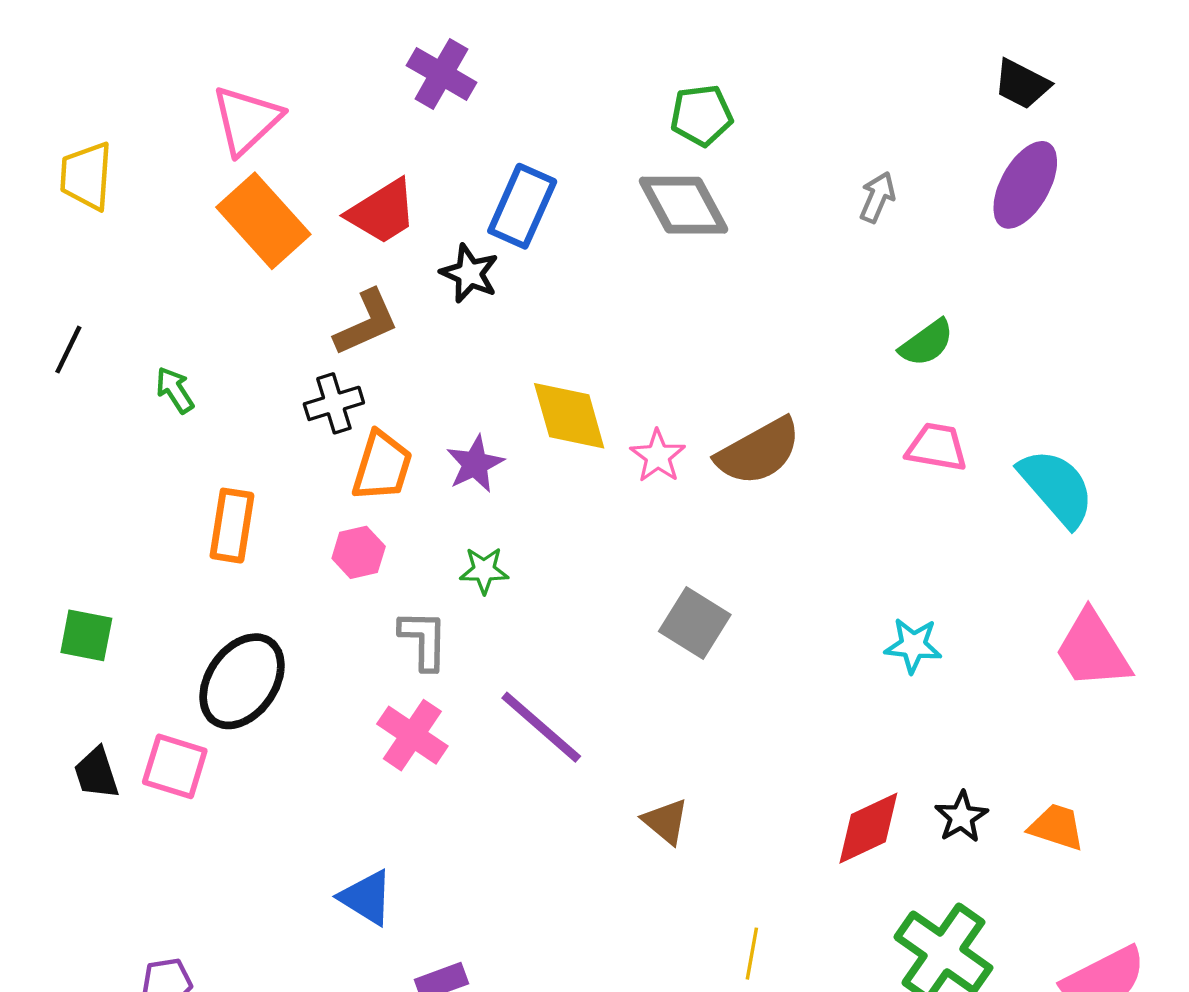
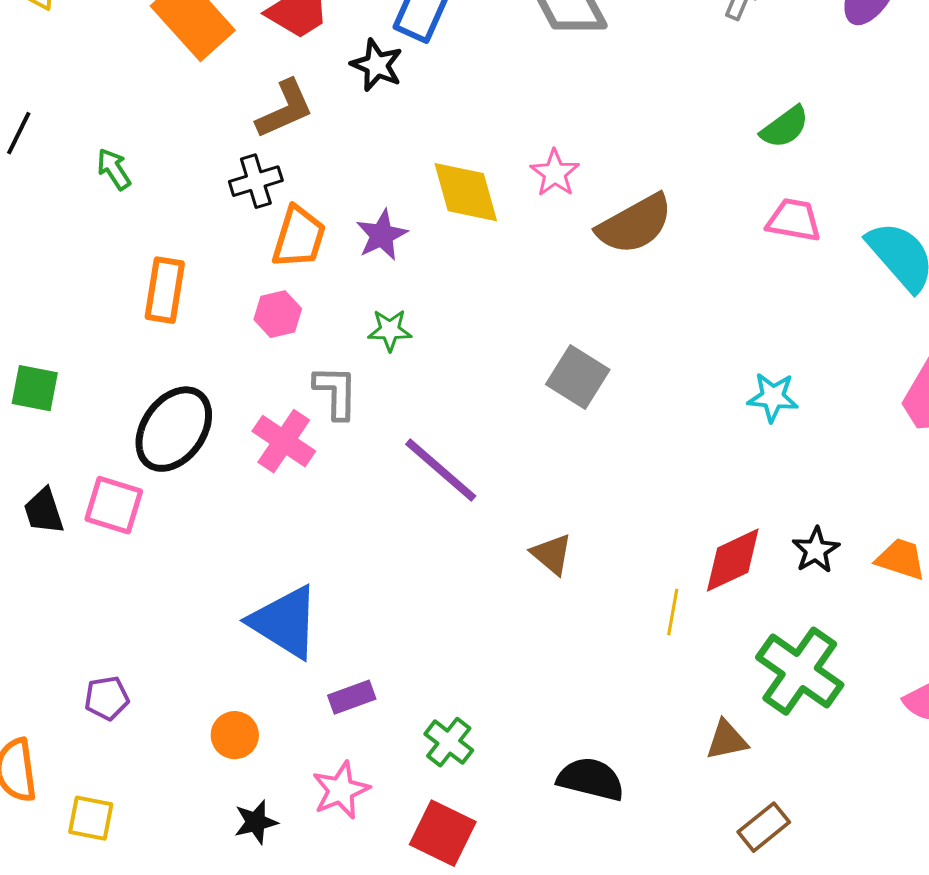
pink star: (658, 456) -> (555, 173), moved
pink cross: (412, 735) -> (284, 441), moved
blue triangle: (366, 898) -> (285, 622), size x1.5
yellow line: (752, 954) -> (673, 612), moved

